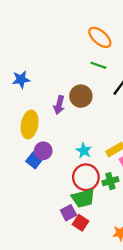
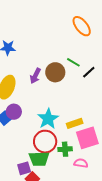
green line: (98, 65) -> (73, 62), moved
cyan star: (84, 151) -> (48, 119), size x1.5

